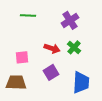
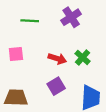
purple cross: (70, 20) -> (71, 17), moved
pink square: (22, 57) -> (16, 54), moved

